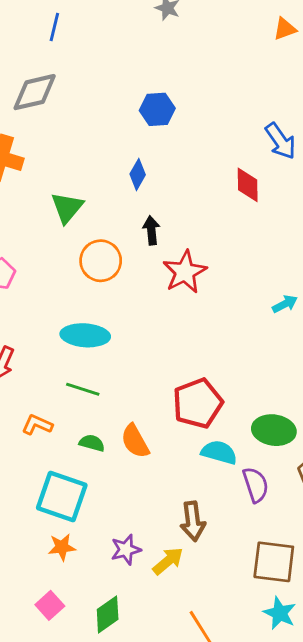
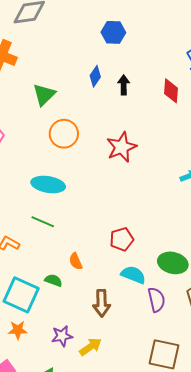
black arrow: (151, 230) -> (124, 85), moved
red pentagon: (198, 403) -> (122, 239), size x0.7
orange semicircle: (135, 441) -> (76, 261), size x0.7
green semicircle: (92, 443) -> (53, 280), moved
brown arrow: (193, 521) -> (102, 303), moved

